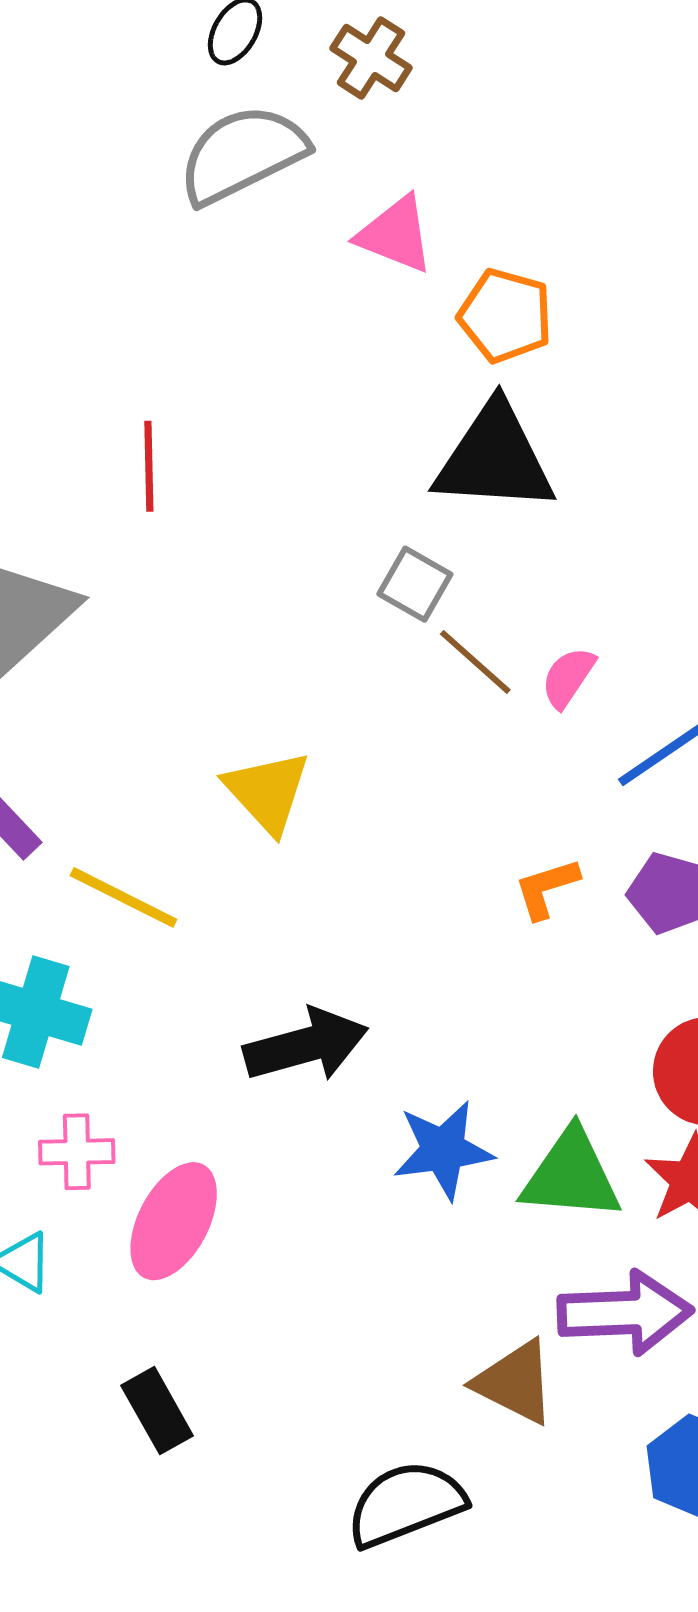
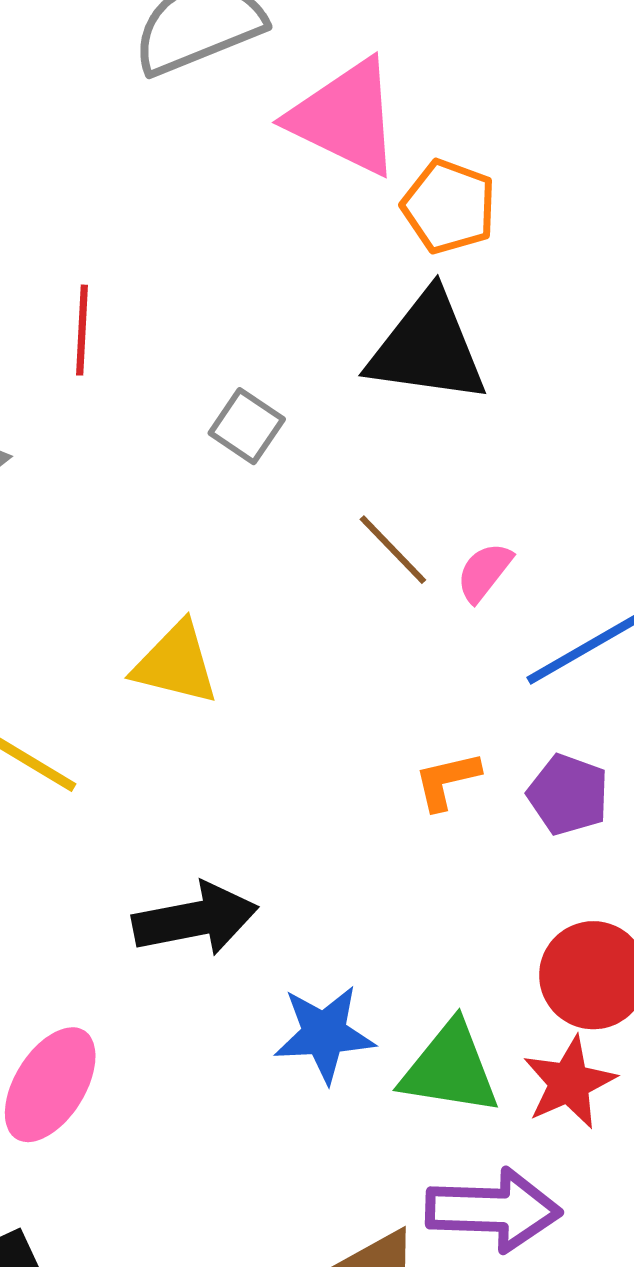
pink triangle: (395, 234) -> (345, 117), size x1.5
gray square: (415, 584) -> (247, 426), moved
yellow triangle: (267, 792) -> (176, 663), turned -38

